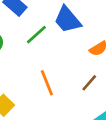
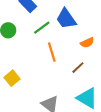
orange line: (47, 83) -> (52, 52), moved

